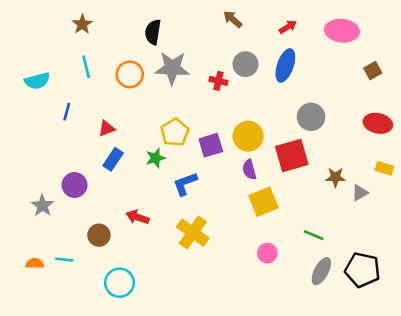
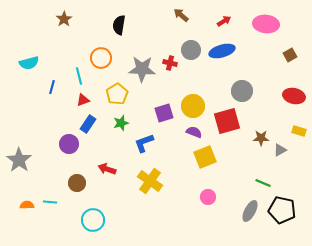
blue ellipse: (285, 65) -> (222, 51), turned 55
cyan line: (86, 67) -> (79, 76), moved
gray star: (172, 68) -> (142, 69), moved
yellow pentagon: (175, 132) -> (117, 94), moved
purple semicircle: (249, 170) -> (194, 132), turned 126
purple circle: (75, 185) -> (69, 144), moved
gray star: (42, 206) -> (19, 160), moved, size x1.4
green line: (314, 235) -> (263, 183), moved

